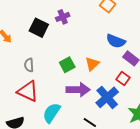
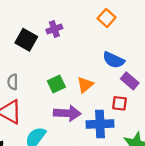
red square: (123, 78) -> (120, 103), turned -32
blue cross: (107, 97) -> (100, 124), turned 35

